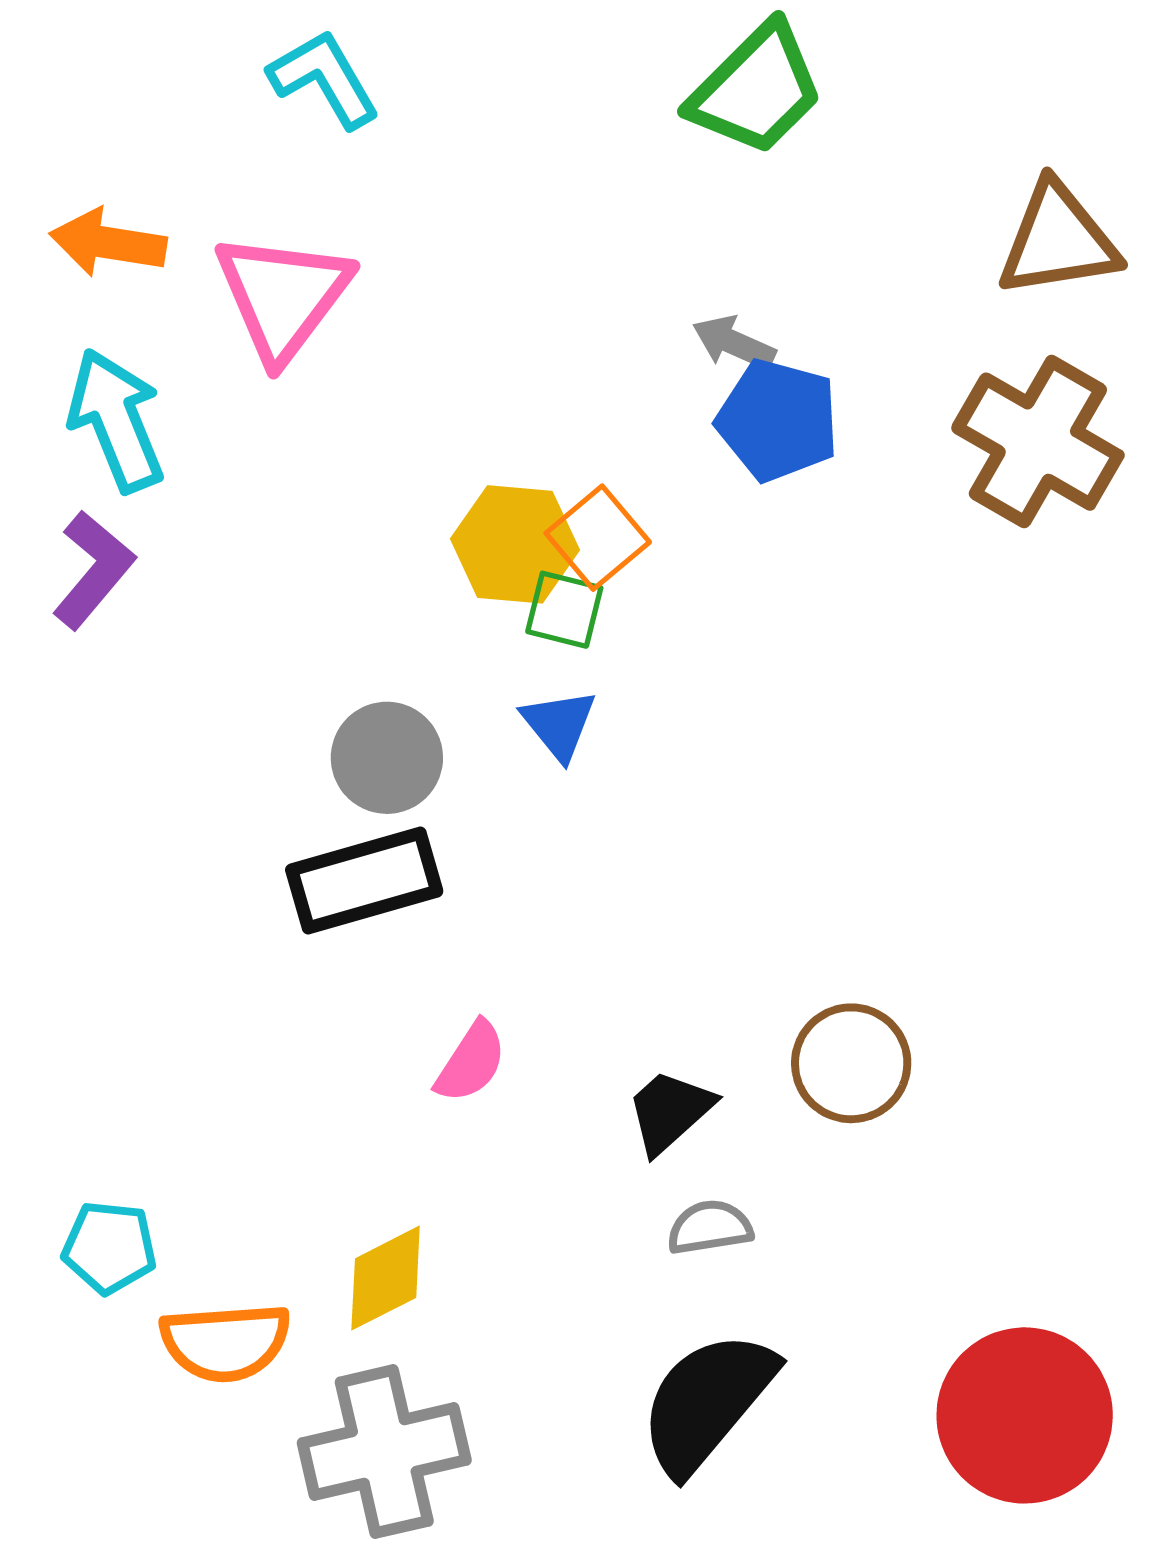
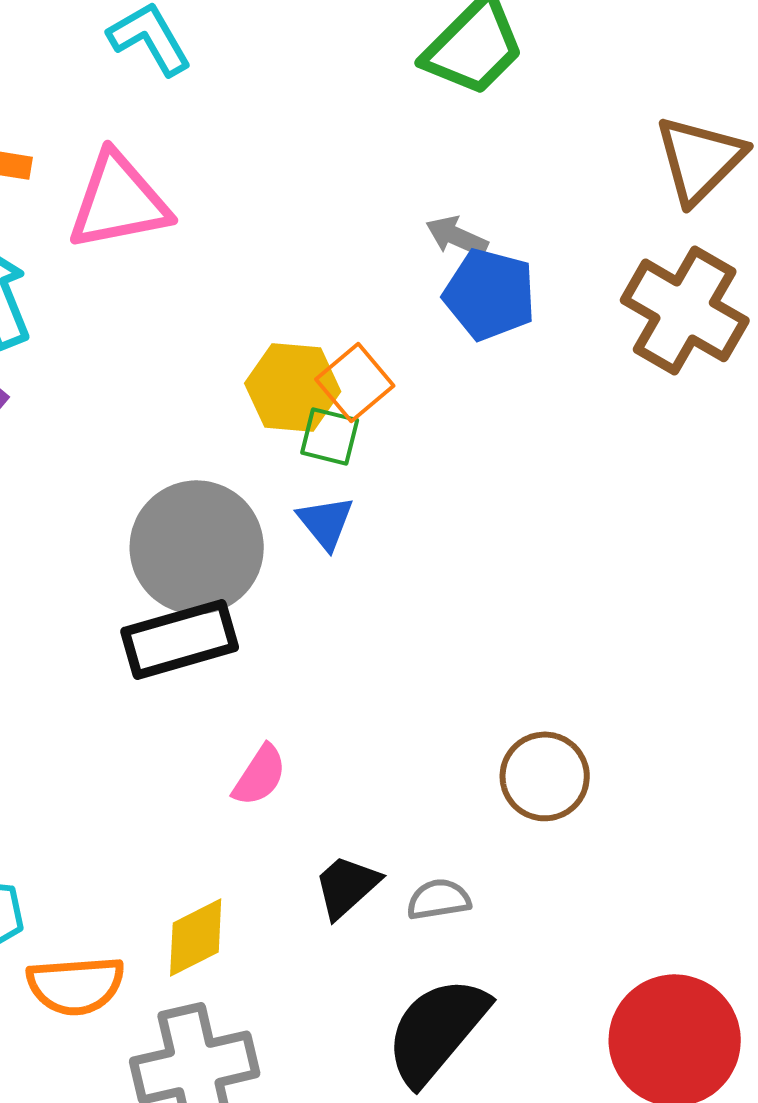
brown triangle: (1058, 240) -> (700, 159), turned -36
pink triangle: (283, 296) -> (119, 201), turned 42
gray circle: (387, 758) -> (197, 547), size x1.6
black trapezoid: (670, 1111) -> (347, 886), moved

